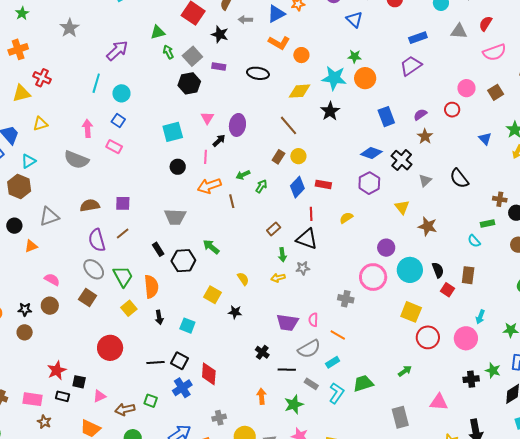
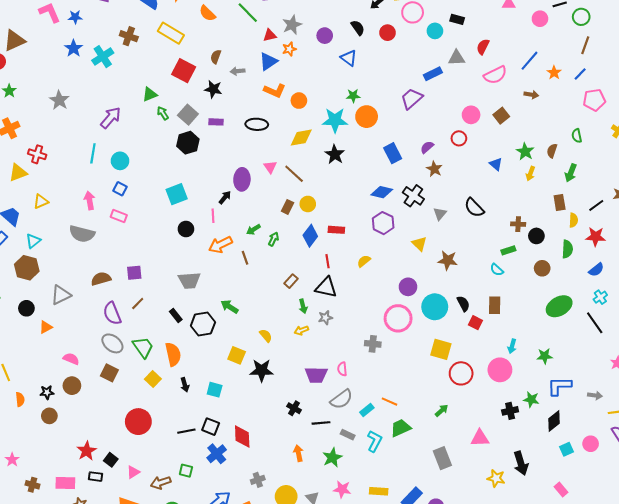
blue rectangle: (418, 38) -> (433, 74), moved
pink triangle: (207, 118) -> (270, 167), moved
black star: (235, 312) -> (262, 370), size x1.6
orange line: (338, 335) -> (389, 402), moved
black square: (79, 382) -> (111, 460), turned 32

